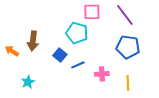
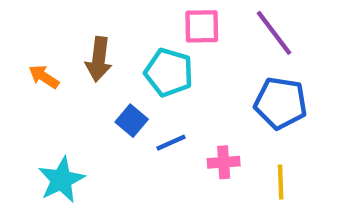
brown arrow: (33, 41) -> (99, 59), moved
orange arrow: (12, 51) -> (44, 77), moved
cyan star: (28, 82) -> (61, 180), size x1.5

